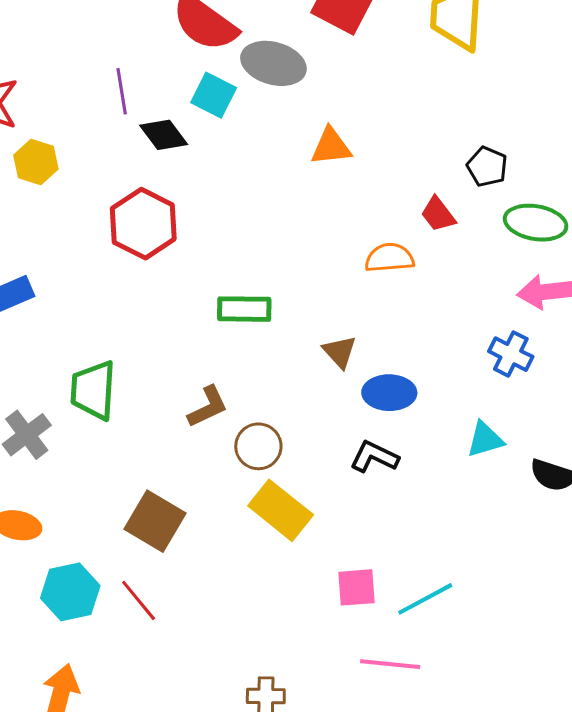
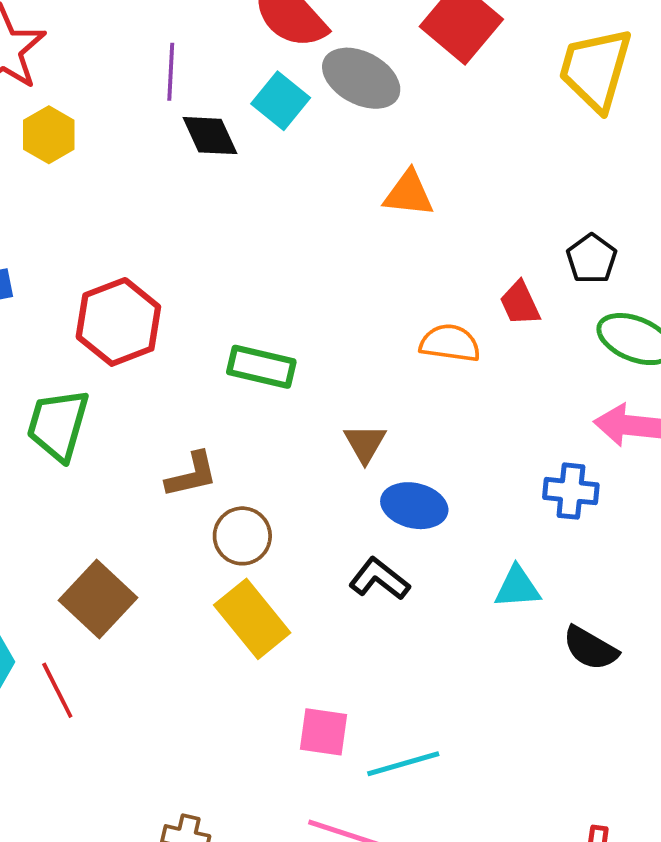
red hexagon: (143, 224) -> (118, 322), moved
blue cross: (511, 354) -> (571, 491), turned -33

